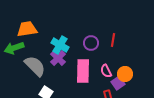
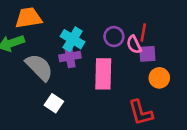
purple cross: (58, 58) -> (70, 57), turned 35
pink semicircle: (106, 71) -> (134, 45), moved
purple square: (118, 83) -> (147, 54), moved, turned 32

